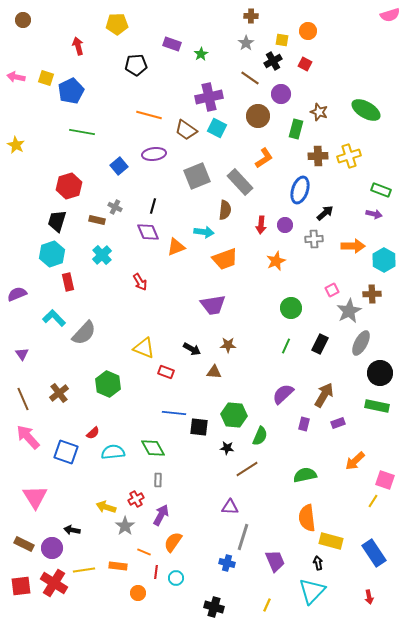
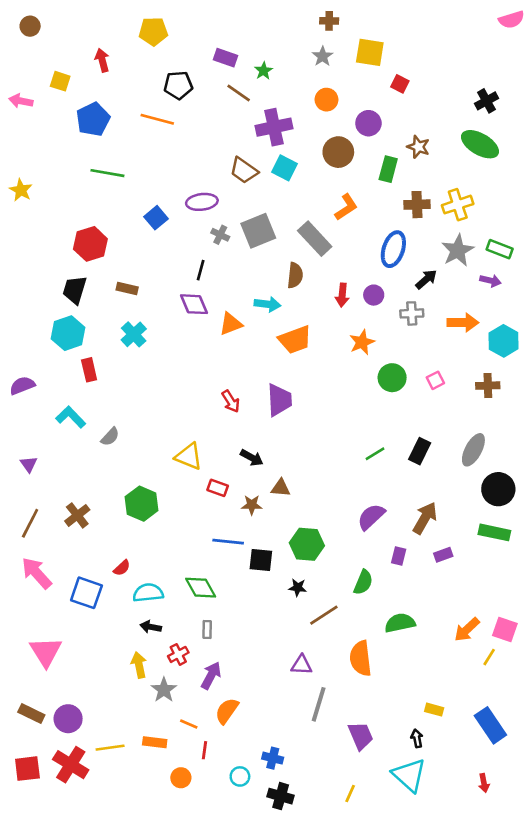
orange circle: (308, 31) -> (326, 100), moved
yellow square: (282, 40) -> (370, 52), size x1.6
black cross: (273, 61) -> (487, 101), moved
yellow square: (46, 78) -> (60, 81), moved
brown line: (250, 78) -> (239, 93), moved
orange line: (149, 115) -> (157, 119), moved
gray cross: (115, 207) -> (220, 235), moved
red arrow: (140, 282) -> (231, 401), moved
purple trapezoid: (213, 305) -> (279, 400), turned -84
green circle: (291, 308) -> (392, 378), moved
gray star: (349, 311) -> (458, 250), moved
gray semicircle: (84, 333) -> (110, 437), size x0.6
brown star: (228, 345) -> (252, 505), moved
green line: (286, 346) -> (375, 454), turned 35
brown line: (23, 399) -> (30, 523), turned 50
green semicircle: (260, 436) -> (363, 582), moved
orange arrow: (355, 461) -> (467, 630), moved
yellow arrow: (106, 507) -> (139, 665), turned 60
orange semicircle: (307, 518) -> (361, 658), moved
black arrow: (72, 530) -> (151, 627), moved
yellow rectangle: (331, 541) -> (434, 710), size x0.6
blue cross: (227, 563) -> (273, 758), moved
cyan circle: (176, 578) -> (240, 776), moved
cyan triangle: (312, 591) -> (409, 775), turned -32

